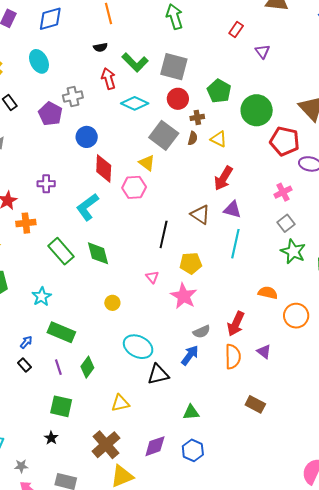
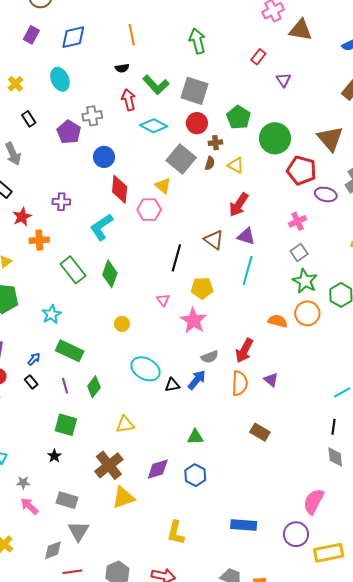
green diamond: (98, 253) -> (110, 274), turned 32
orange circle: (296, 316) -> (307, 313), moved
black triangle: (158, 374) -> (172, 385), moved, size x0.7

